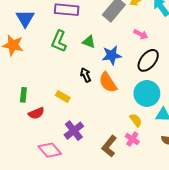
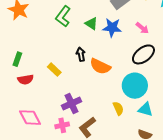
blue star: (112, 55) -> (112, 28), moved
orange semicircle: (108, 82) -> (100, 66), turned -45
purple cross: (74, 131) -> (72, 103), moved
pink cross: (132, 139) -> (62, 125), moved, turned 32

